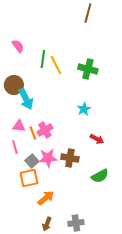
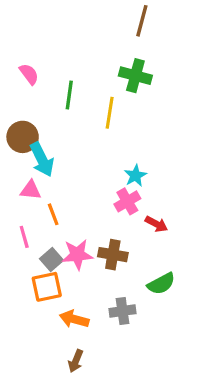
yellow line: (56, 65) -> (110, 113), moved, turned 36
green cross: (88, 69) -> (135, 76), moved
pink triangle: (19, 126) -> (31, 190), moved
pink cross: (45, 130) -> (127, 201), moved
orange arrow: (46, 198) -> (74, 319), turned -126
gray cross: (76, 223) -> (123, 311), moved

